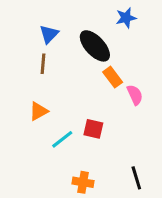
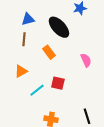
blue triangle: (49, 34) -> (28, 19), turned 32
orange rectangle: (113, 77) -> (49, 52), moved

